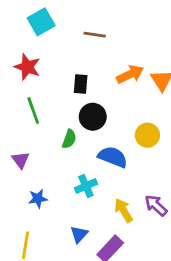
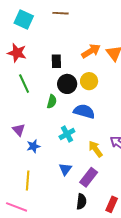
cyan square: (41, 22) -> (24, 20), turned -30
brown line: (95, 35) -> (61, 13), moved
yellow circle: (147, 135) -> (89, 81), moved
purple triangle: (21, 160) -> (19, 130), moved

